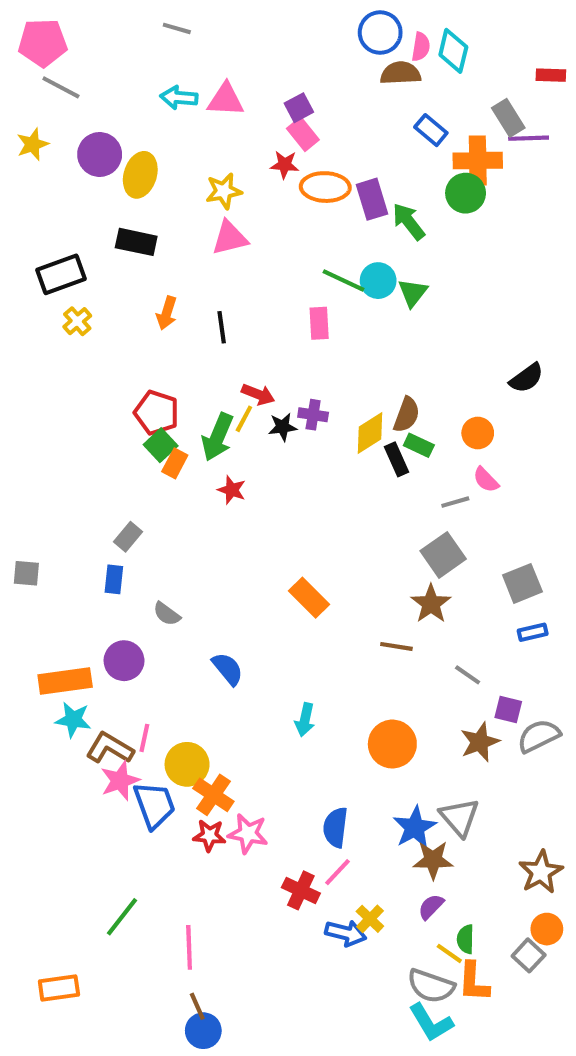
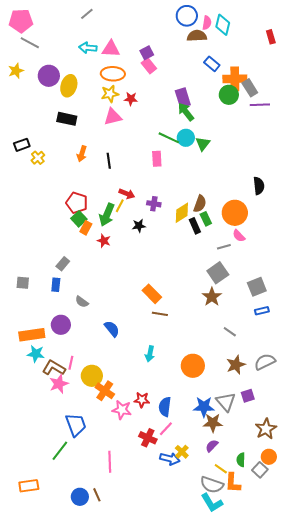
gray line: (177, 28) -> (87, 14), turned -56
red rectangle: (551, 75) -> (271, 37), turned 72
gray rectangle: (508, 118) -> (250, 88), moved
purple line: (529, 138) -> (260, 105), moved
red star: (285, 165) -> (131, 99), moved
orange ellipse: (325, 187) -> (113, 74), moved
green arrow: (409, 222) -> (186, 112), moved
black rectangle: (61, 274) -> (22, 145), moved, size x0.7
black semicircle: (527, 378) -> (259, 186), turned -60
black star: (283, 427) -> (139, 226), moved
orange circle: (478, 433) -> (235, 213), size x1.6
green rectangle: (419, 445) -> (206, 219), turned 40
red star: (232, 490) -> (104, 241), moved
gray square: (26, 573) -> (23, 283), moved
brown line: (396, 646) -> (160, 314), moved
purple square: (508, 709) -> (248, 396), moved, turned -32
blue trapezoid: (154, 805) -> (76, 425), moved
blue star: (415, 827) -> (204, 407), turned 30
red star: (209, 836) -> (142, 400), moved
green semicircle: (466, 939) -> (241, 460), moved
pink line: (189, 947) -> (110, 462), moved
blue circle: (203, 1031) -> (80, 497), moved

